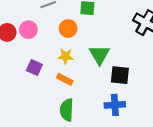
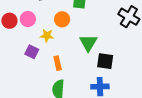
yellow star: (66, 56) -> (47, 36), moved
orange rectangle: (65, 79) -> (58, 63), turned 48

